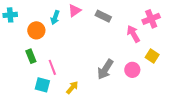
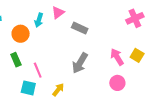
gray rectangle: (103, 16) -> (80, 28), moved
pink arrow: (133, 34) -> (117, 57), moved
gray arrow: (105, 69) -> (80, 63), moved
pink circle: (132, 70) -> (117, 83), moved

